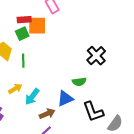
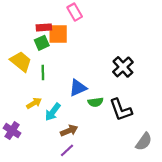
green semicircle: (79, 82) -> (95, 102), moved
blue triangle: (65, 99) -> (78, 88), moved
black L-shape: (93, 112) -> (121, 110), moved

